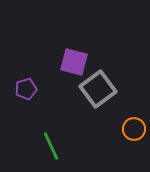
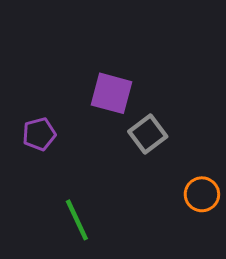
gray square: (98, 89) -> (148, 134), size x0.7

